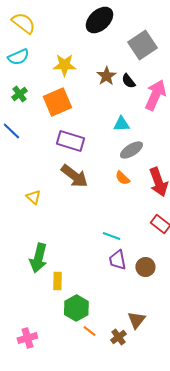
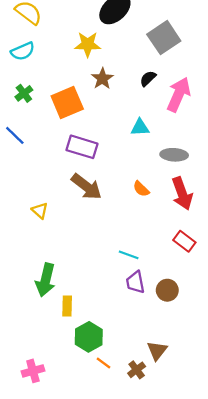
yellow star: (64, 65) -> (88, 44), moved
brown star: (106, 76) -> (102, 79), moved
black semicircle: (128, 81) -> (148, 79), turned 84
gray ellipse: (131, 150) -> (174, 155), moved, turned 35

